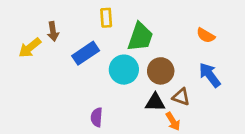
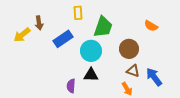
brown circle: (161, 71) -> (129, 49), moved
blue arrow: (210, 75) -> (154, 77), moved
black triangle: (155, 102) -> (91, 75), moved

